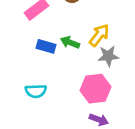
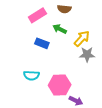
green arrow: (70, 42) -> (60, 29), moved
pink hexagon: (95, 89) -> (60, 85), moved

